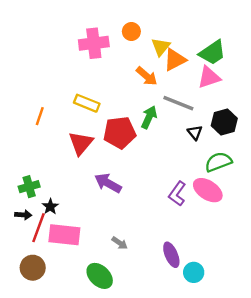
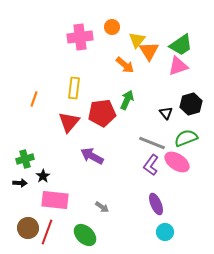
orange triangle: (175, 60) -> (149, 51), turned -35
yellow rectangle: (87, 103) -> (74, 88), turned 75
gray line: (178, 103) -> (152, 143), moved
red line: (39, 228) -> (47, 232), moved
purple ellipse: (171, 255) -> (156, 204), moved

